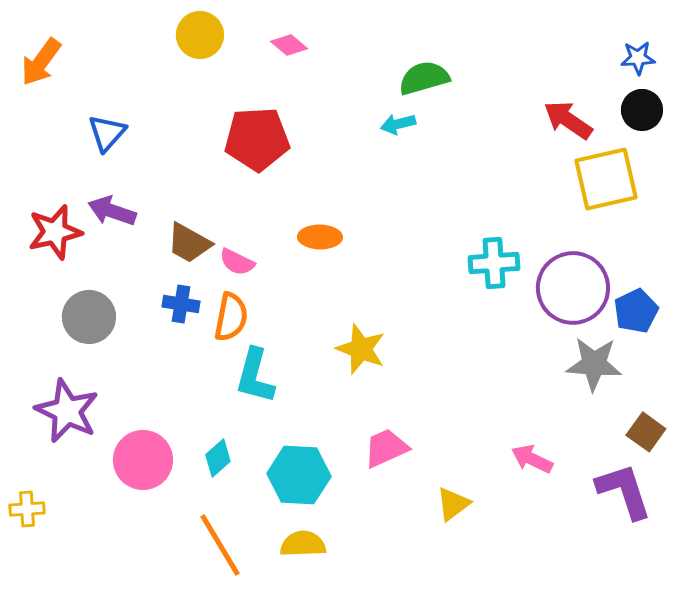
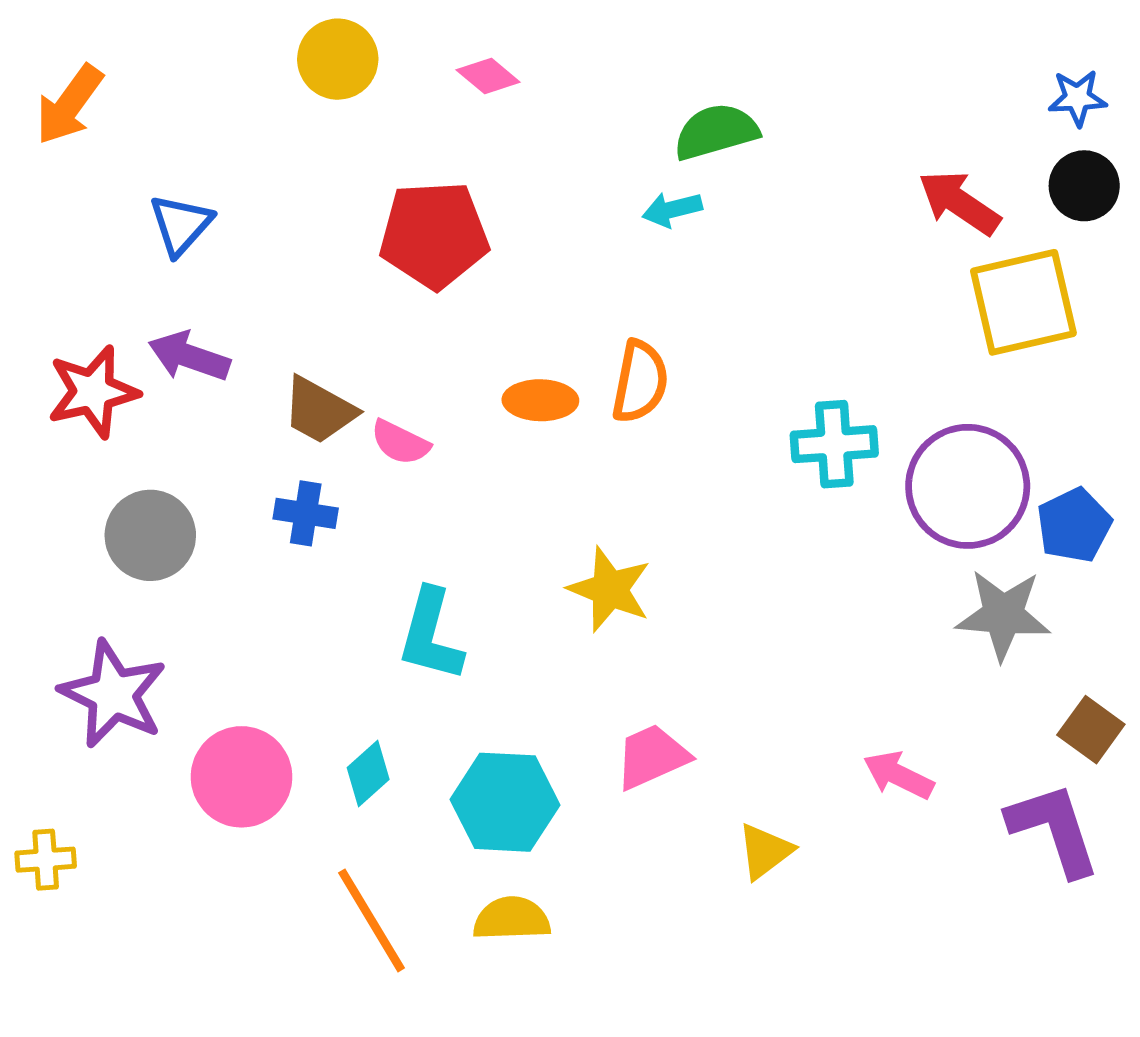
orange semicircle: (231, 317) -> (640, 382), moved

